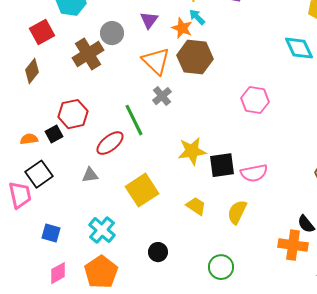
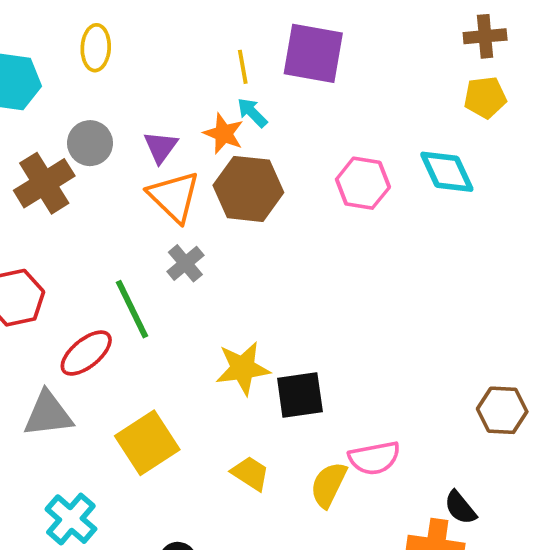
purple triangle: (149, 20) -> (161, 147), moved
pink hexagon: (255, 100) -> (363, 183), moved
pink semicircle: (254, 173) -> (374, 458), moved
gray triangle: (90, 175) -> (48, 414), size x1.6

